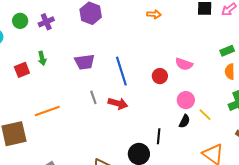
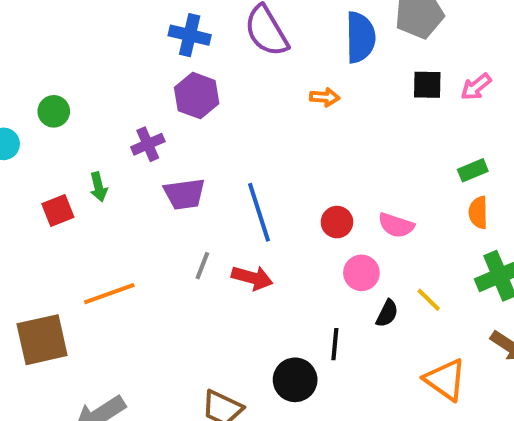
purple cross: (46, 22) -> (148, 144), moved
pink semicircle: (184, 64) -> (396, 225), moved
gray line: (93, 97) -> (202, 266), turned 40
pink circle: (186, 100) -> (361, 273), moved

